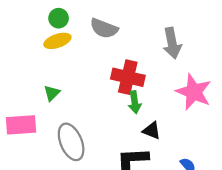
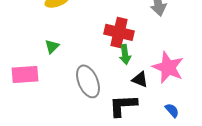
pink star: (194, 92) -> (168, 67), moved
gray ellipse: (71, 142) -> (88, 81), moved

